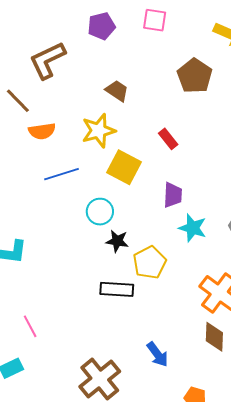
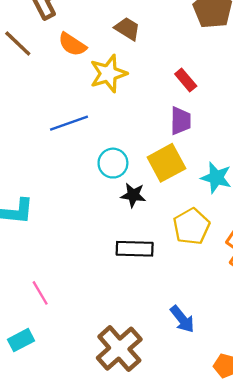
orange semicircle: (42, 131) -> (72, 44), moved, turned 44
yellow square: (124, 167) -> (166, 163), moved, turned 36
purple trapezoid: (173, 195) -> (181, 121), moved
yellow pentagon: (150, 263) -> (191, 226), moved

